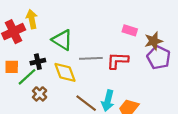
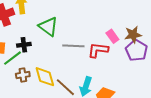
pink rectangle: (130, 30) -> (112, 36), moved, turned 32
yellow diamond: (65, 72) -> (45, 77), moved
brown cross: (40, 94) -> (23, 75), turned 32

